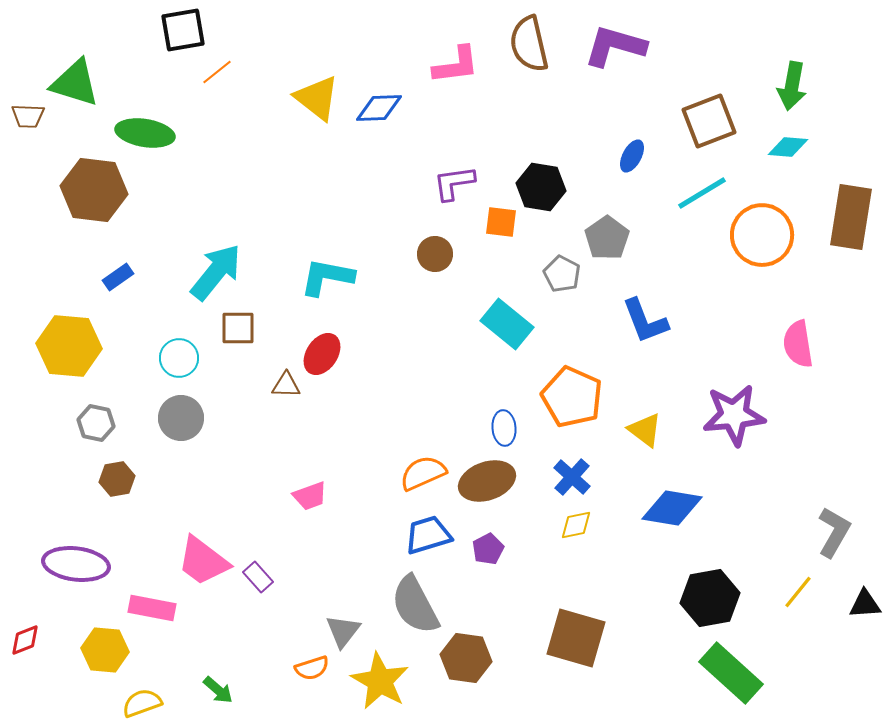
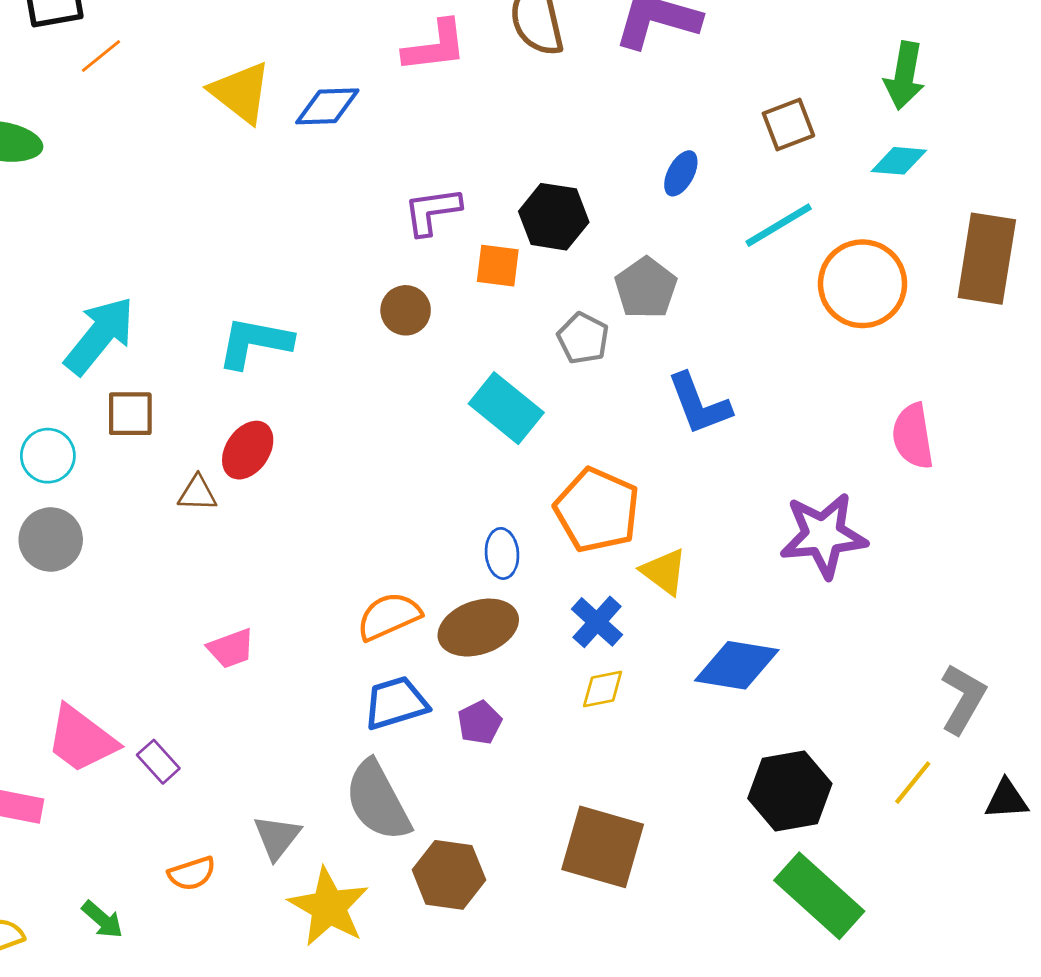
brown square: (709, 121) -> (788, 124), size x0.7
yellow triangle: (645, 430) -> (664, 572), moved
orange semicircle: (312, 668) -> (192, 873), moved

